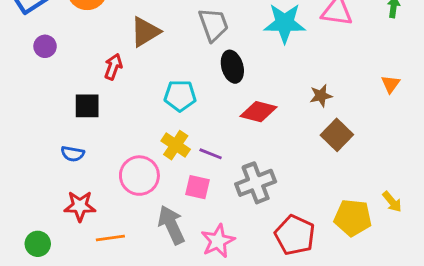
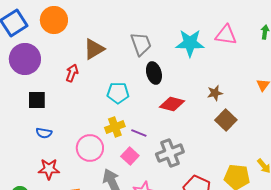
purple circle: (45, 46) -> (25, 59), size x2.0
black square: (87, 106) -> (37, 100), moved
yellow cross: (176, 145) -> (115, 127), turned 36
pink square: (197, 187) -> (130, 156), turned 30

